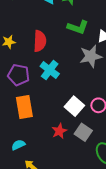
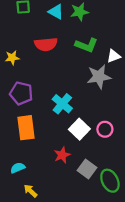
red semicircle: (40, 41) -> (46, 44), moved, turned 80
cyan cross: (50, 70) -> (62, 104), moved
gray square: (83, 132) -> (87, 169), moved

